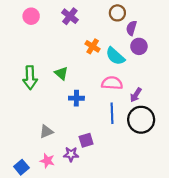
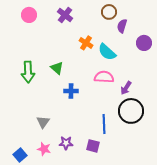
purple circle: (139, 46) -> (144, 43), moved
blue line: (112, 113) -> (104, 124), moved
gray triangle: (46, 132) -> (43, 122), turned -32
purple square: (86, 140) -> (93, 146), moved, turned 32

